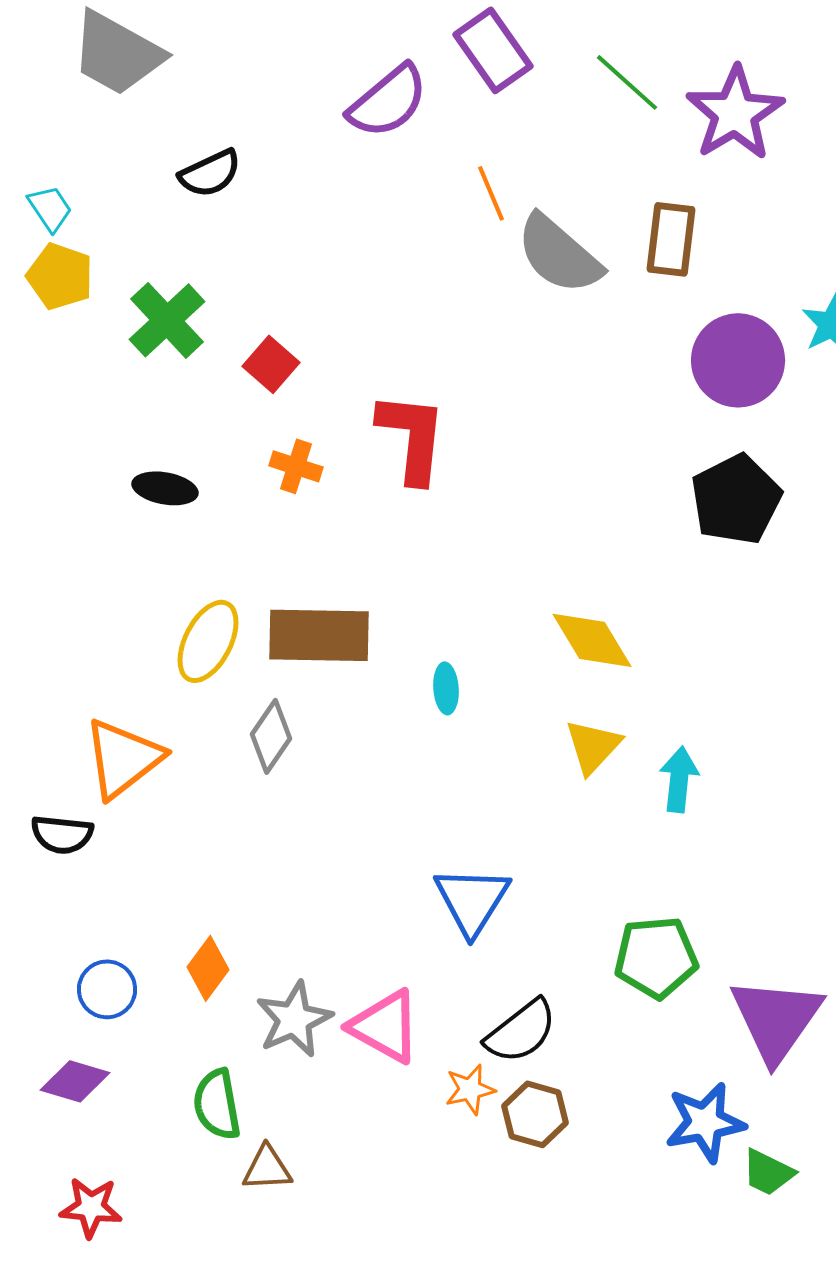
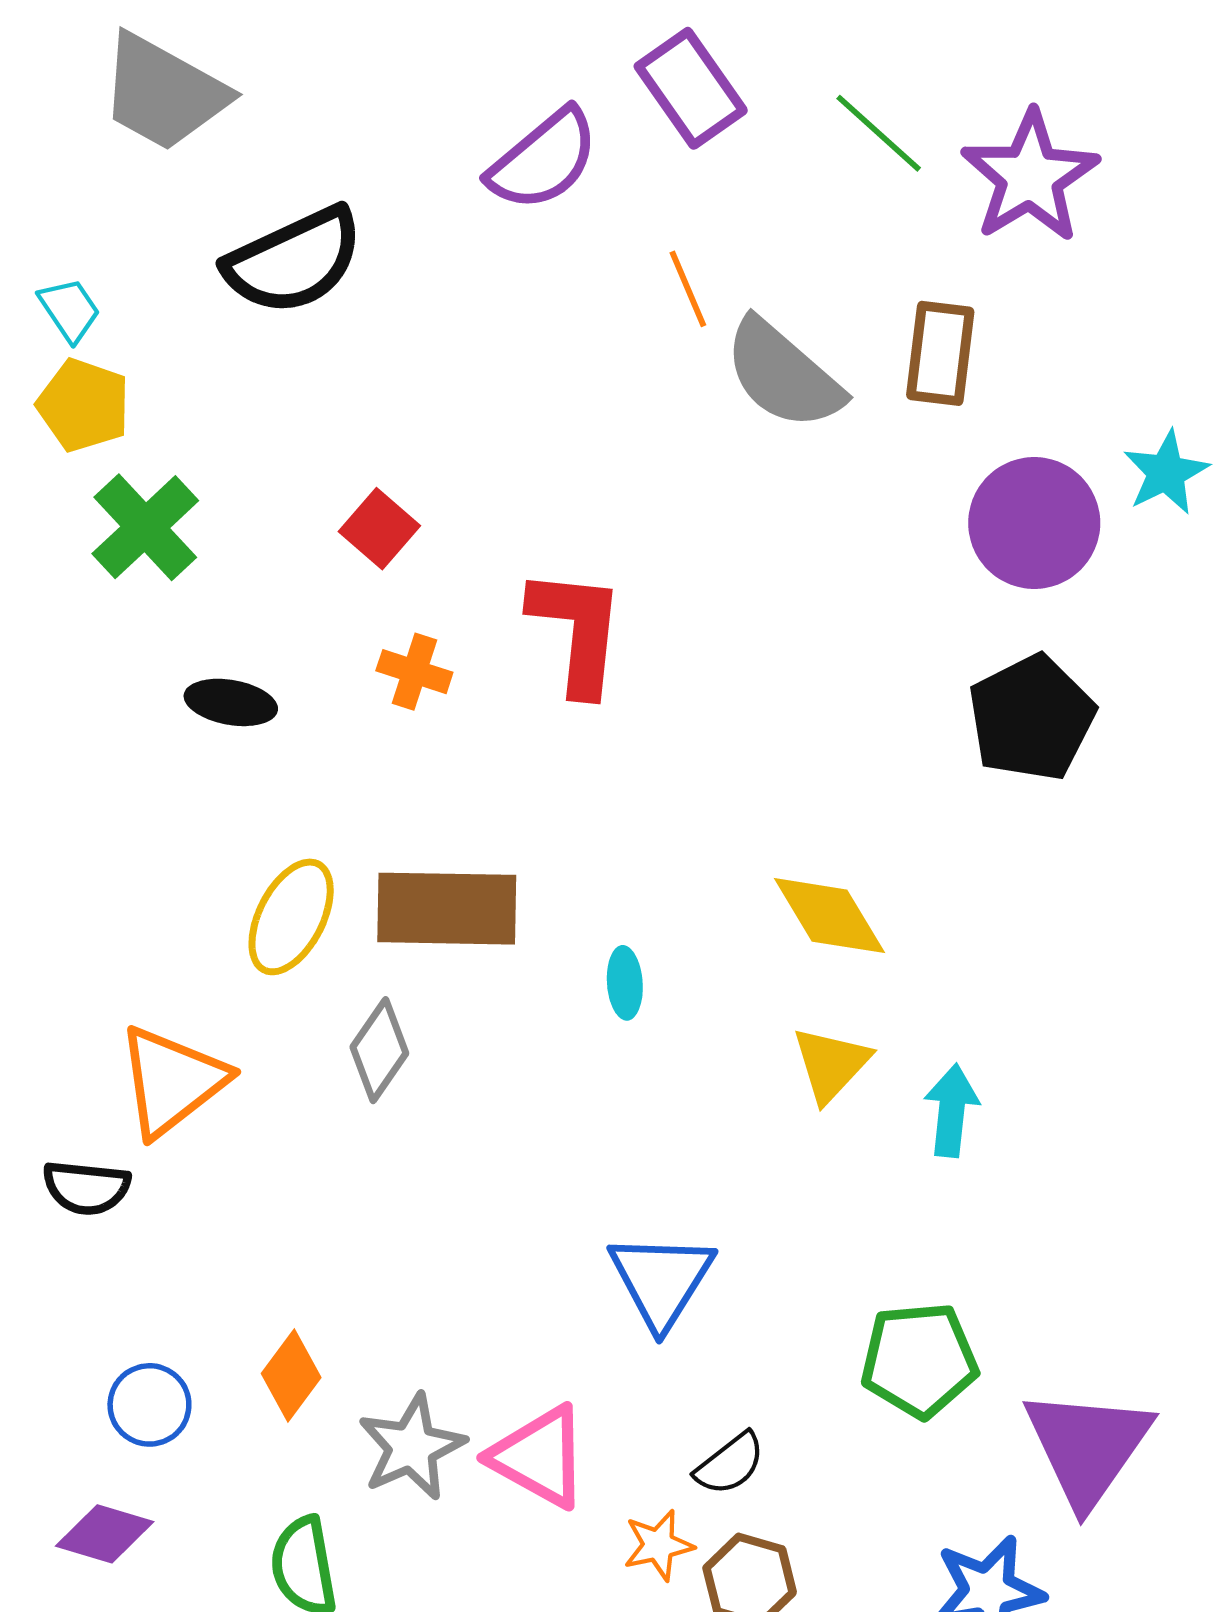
black semicircle: (210, 173) -> (294, 261), size x1.6
green cross: (167, 320) -> (145, 527), moved
black semicircle: (521, 1031) -> (730, 1464), size x0.7

